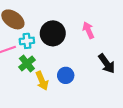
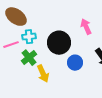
black circle: (53, 33) -> (59, 43), moved
blue circle: (66, 75) -> (75, 63), moved

